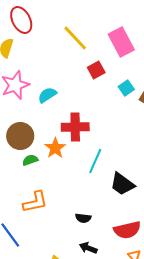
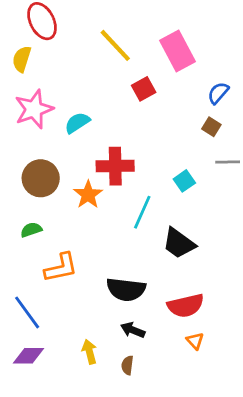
cyan square: (126, 88) -> (184, 181), moved
green semicircle: (30, 160) -> (31, 230), moved
black semicircle: (83, 218) -> (126, 289), size x1.8

